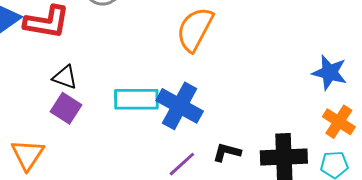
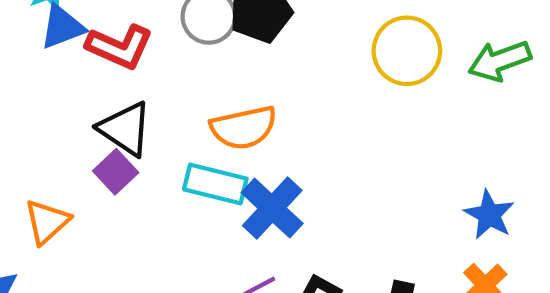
orange semicircle: (195, 29) -> (244, 128), moved, turned -144
black triangle: (65, 77) -> (125, 129), size x1.6

